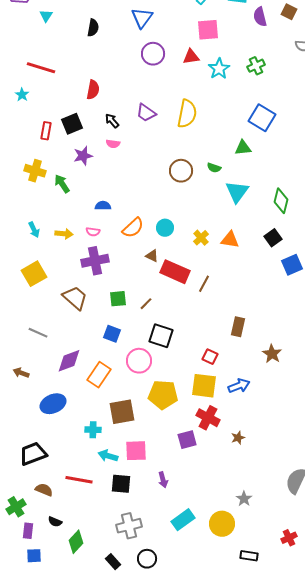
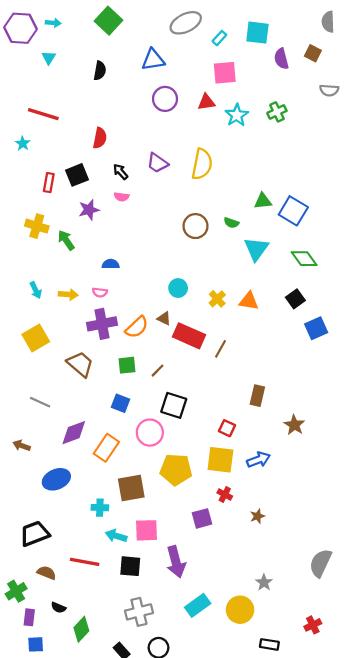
blue triangle: (142, 18) -> (153, 60), turned 45
blue square: (262, 118) -> (293, 211), moved
green diamond: (281, 201) -> (304, 259), turned -50
orange semicircle: (133, 228) -> (137, 327), moved
red cross: (208, 418) -> (225, 494), size x0.6
purple arrow: (163, 480) -> (176, 562), size x1.8

